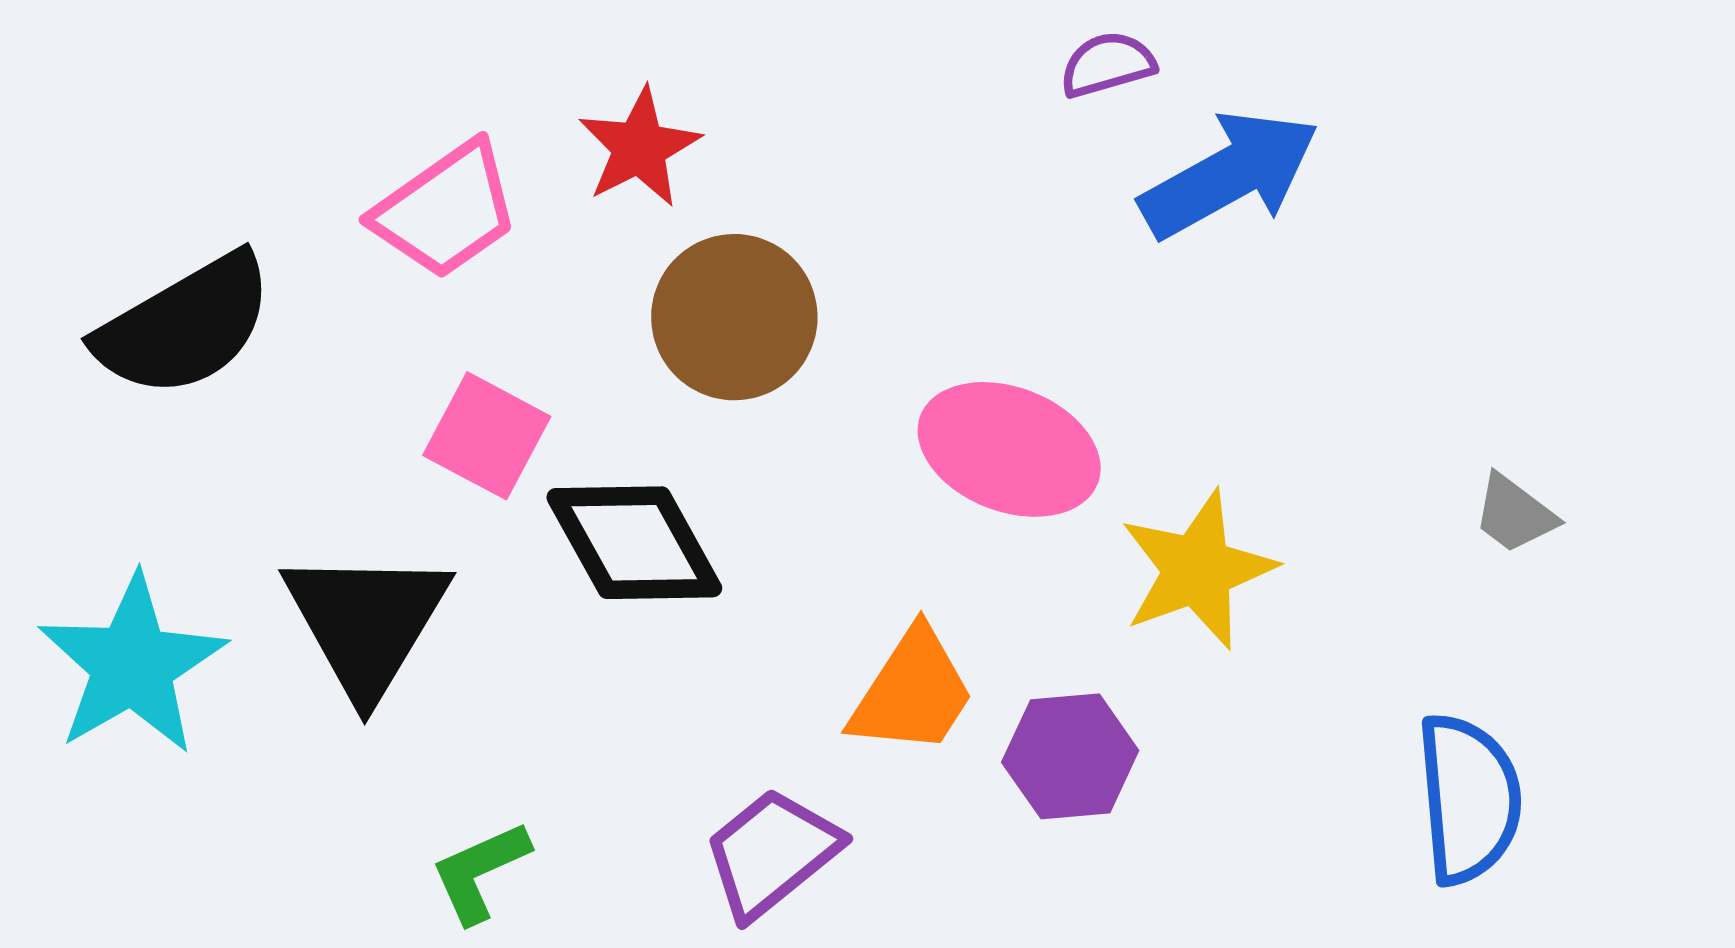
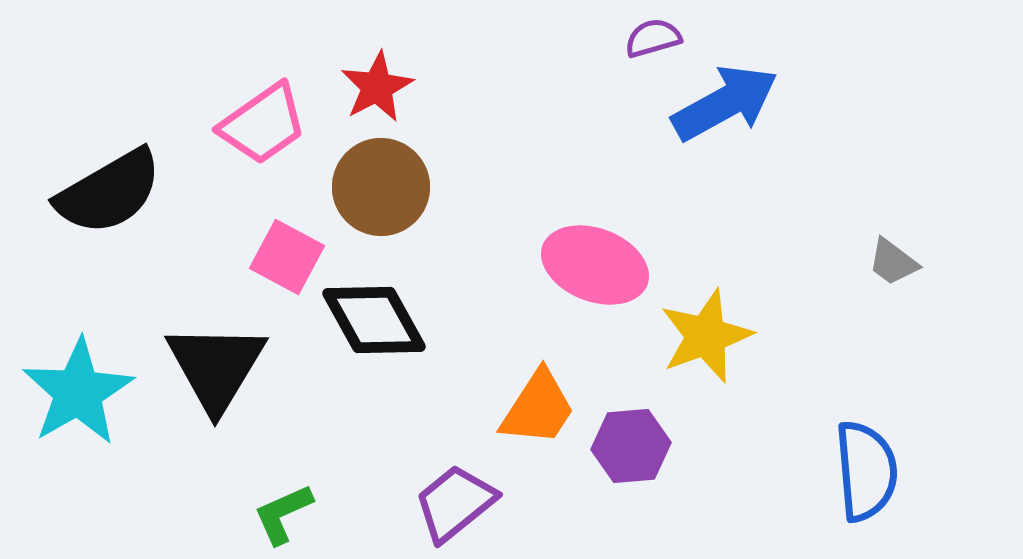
brown circle: (734, 317) -> (381, 187), moved
gray trapezoid: (1515, 514) -> (893, 262), moved

